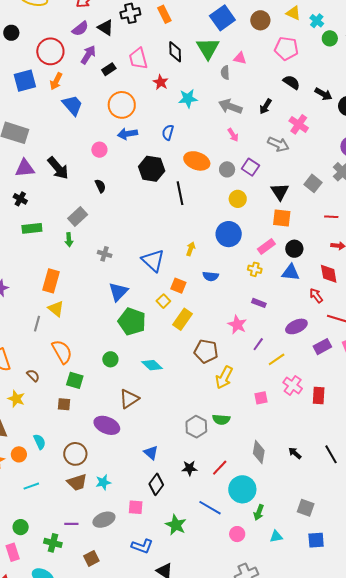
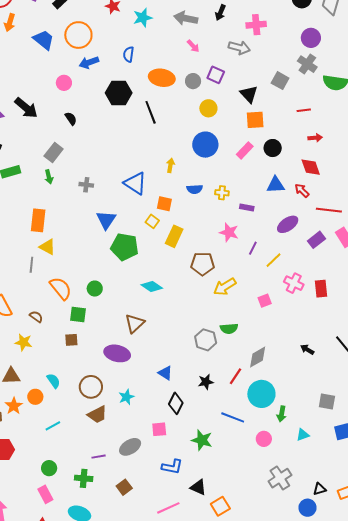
blue trapezoid: (72, 105) -> (44, 40), moved
pink cross: (299, 124) -> (256, 25), turned -30
yellow cross: (255, 269) -> (222, 193), moved
blue triangle: (291, 272) -> (276, 185), moved
green circle: (110, 359) -> (95, 289), moved
yellow arrow: (224, 377) -> (225, 287), turned 40
gray diamond: (259, 452) -> (258, 357), moved, turned 60
cyan star: (103, 482) -> (126, 397), moved

